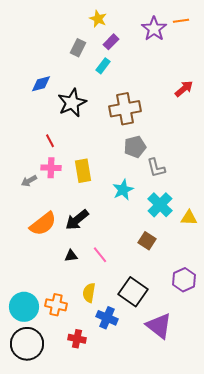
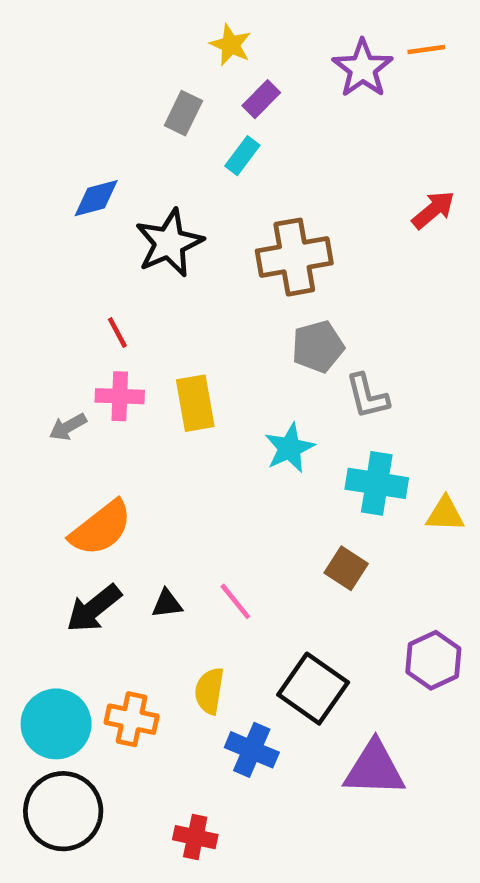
cyan cross: (160, 205) -> (377, 483), turned -35
black arrow: (77, 220) -> (94, 608), moved
purple triangle: (159, 326) -> (374, 769), turned -36
red cross: (77, 339) -> (195, 837), moved

